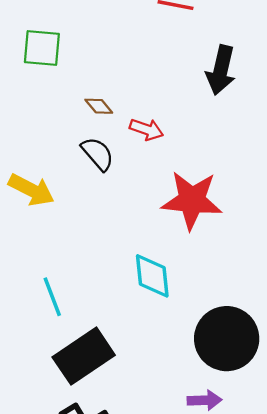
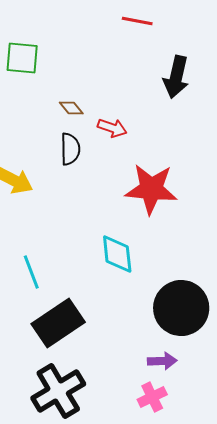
black semicircle: (98, 154) -> (70, 149), turned 40

